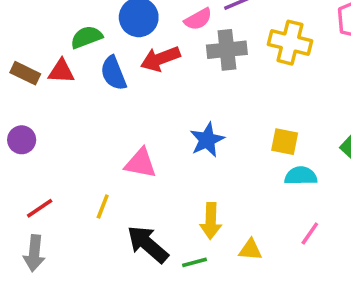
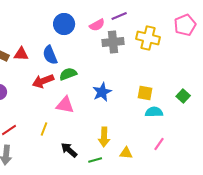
green semicircle: (86, 37) -> (68, 74), moved
red arrow: (160, 59) -> (43, 81), moved
black arrow: (148, 244) -> (69, 150), size x0.7

